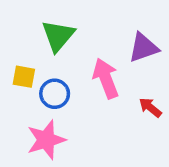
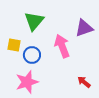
red arrow: (150, 107) -> (84, 82), moved

